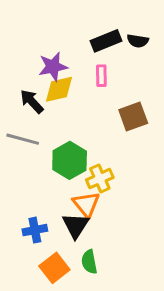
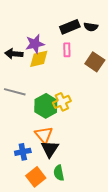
black arrow: (32, 101) -> (14, 54), moved, turned -42
brown square: (133, 117) -> (95, 62), moved, turned -36
yellow cross: (100, 179) -> (62, 102), moved
orange triangle: (86, 204) -> (44, 135), moved

